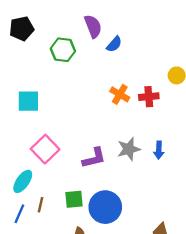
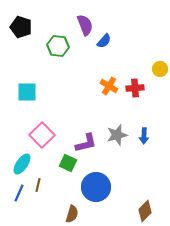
black pentagon: (22, 29) -> (21, 27), turned 30
green square: (74, 199) -> (68, 163), moved, turned 30

